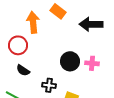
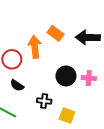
orange rectangle: (58, 11) -> (56, 33), moved
orange arrow: (33, 22) -> (35, 47), moved

